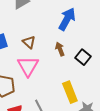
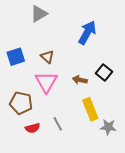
brown arrow: (60, 49) -> (80, 80), moved, turned -56

